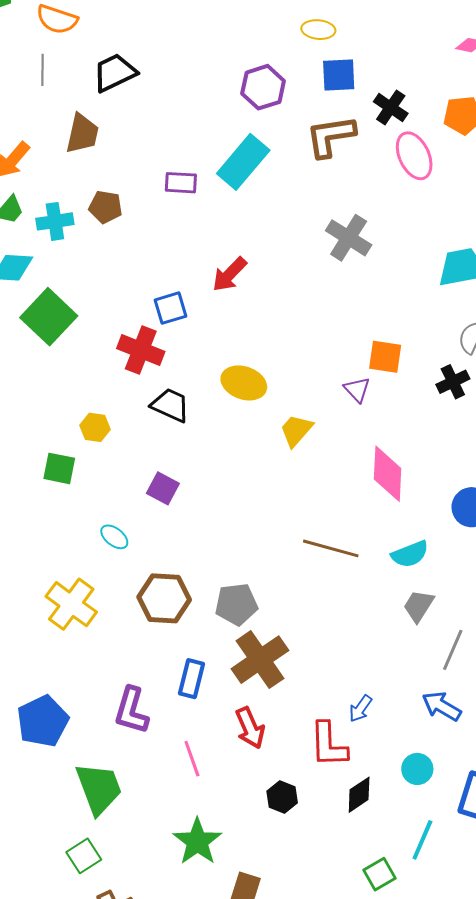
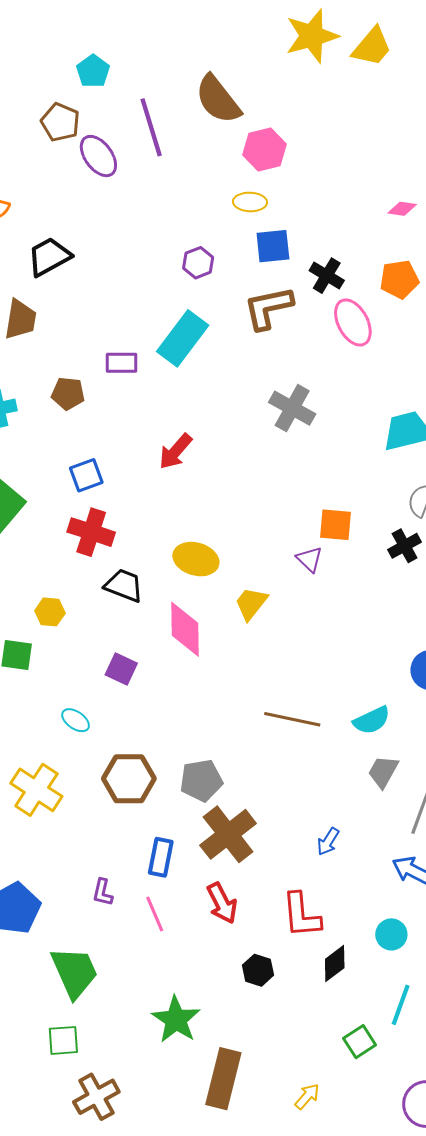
purple hexagon: (263, 87) -> (198, 263), size x0.7
brown pentagon: (106, 207) -> (68, 394), moved
blue square: (171, 308) -> (86, 475), moved
pink diamond: (388, 474) -> (185, 629), moved
blue arrow: (361, 709) -> (328, 842), moved
purple L-shape: (131, 710) -> (103, 892), size x0.6
pink line: (192, 759) -> (155, 914), moved
green square: (84, 856) -> (63, 1040), turned 32

